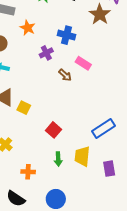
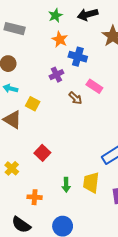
orange star: (28, 28) -> (60, 39), moved
yellow square: (24, 108) -> (33, 104), moved
red square: (54, 130) -> (42, 153), moved

